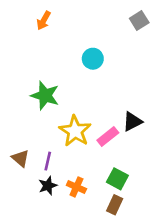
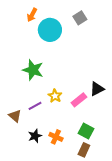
gray square: (139, 20) -> (80, 18), moved
cyan circle: (93, 59) -> (50, 30), moved, size x1.5
yellow star: (75, 131) -> (55, 96), size x0.6
purple line: (48, 161) -> (35, 106), moved, turned 48

